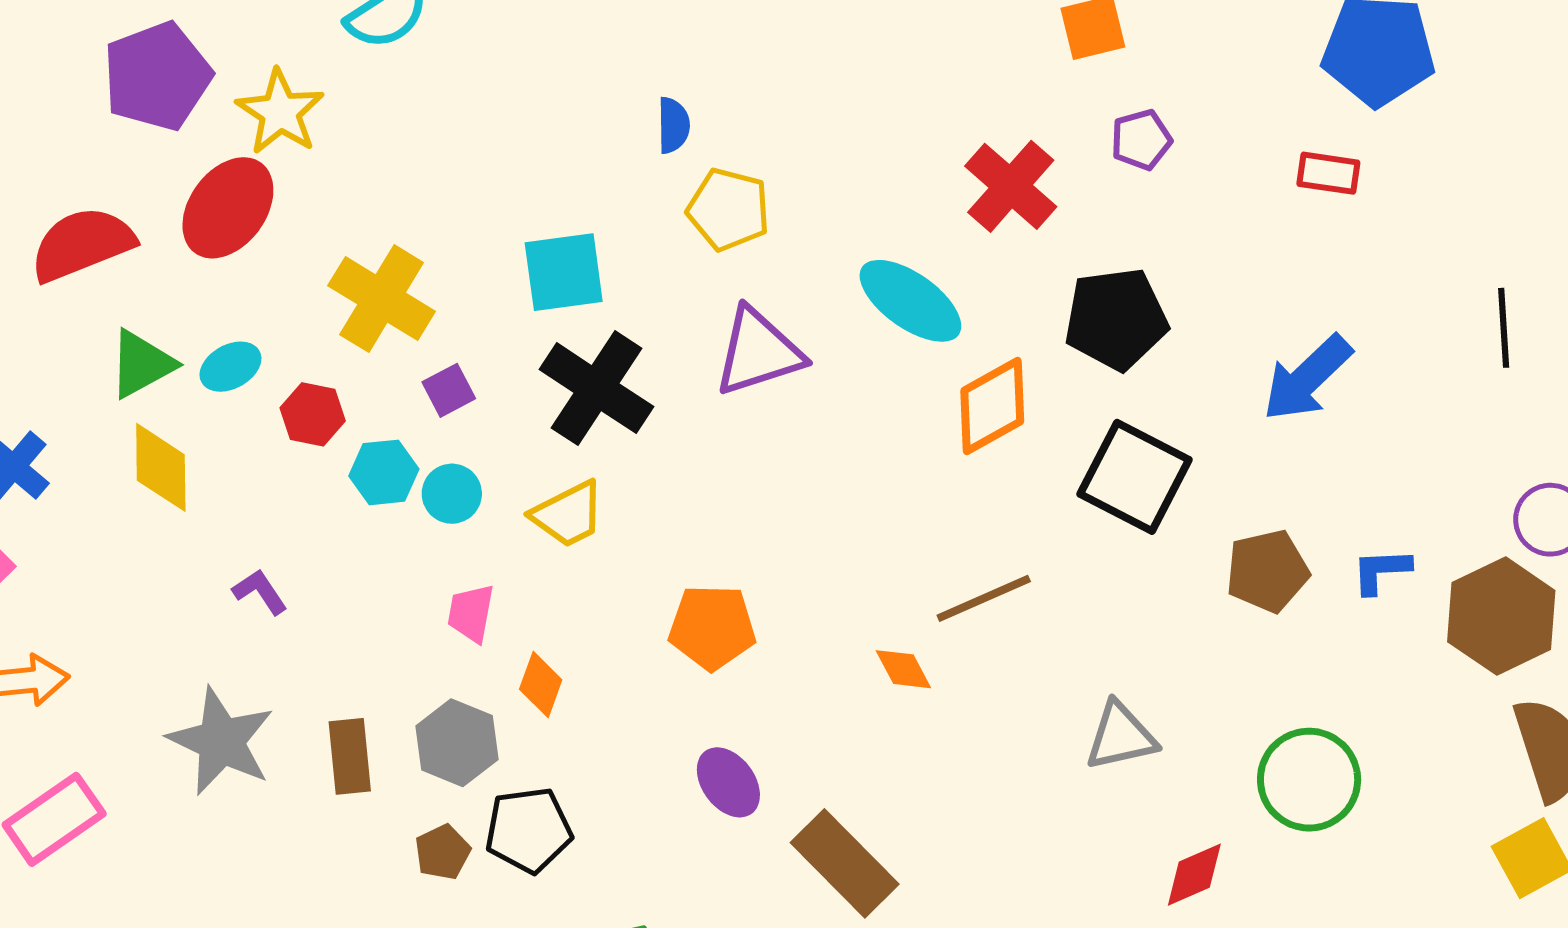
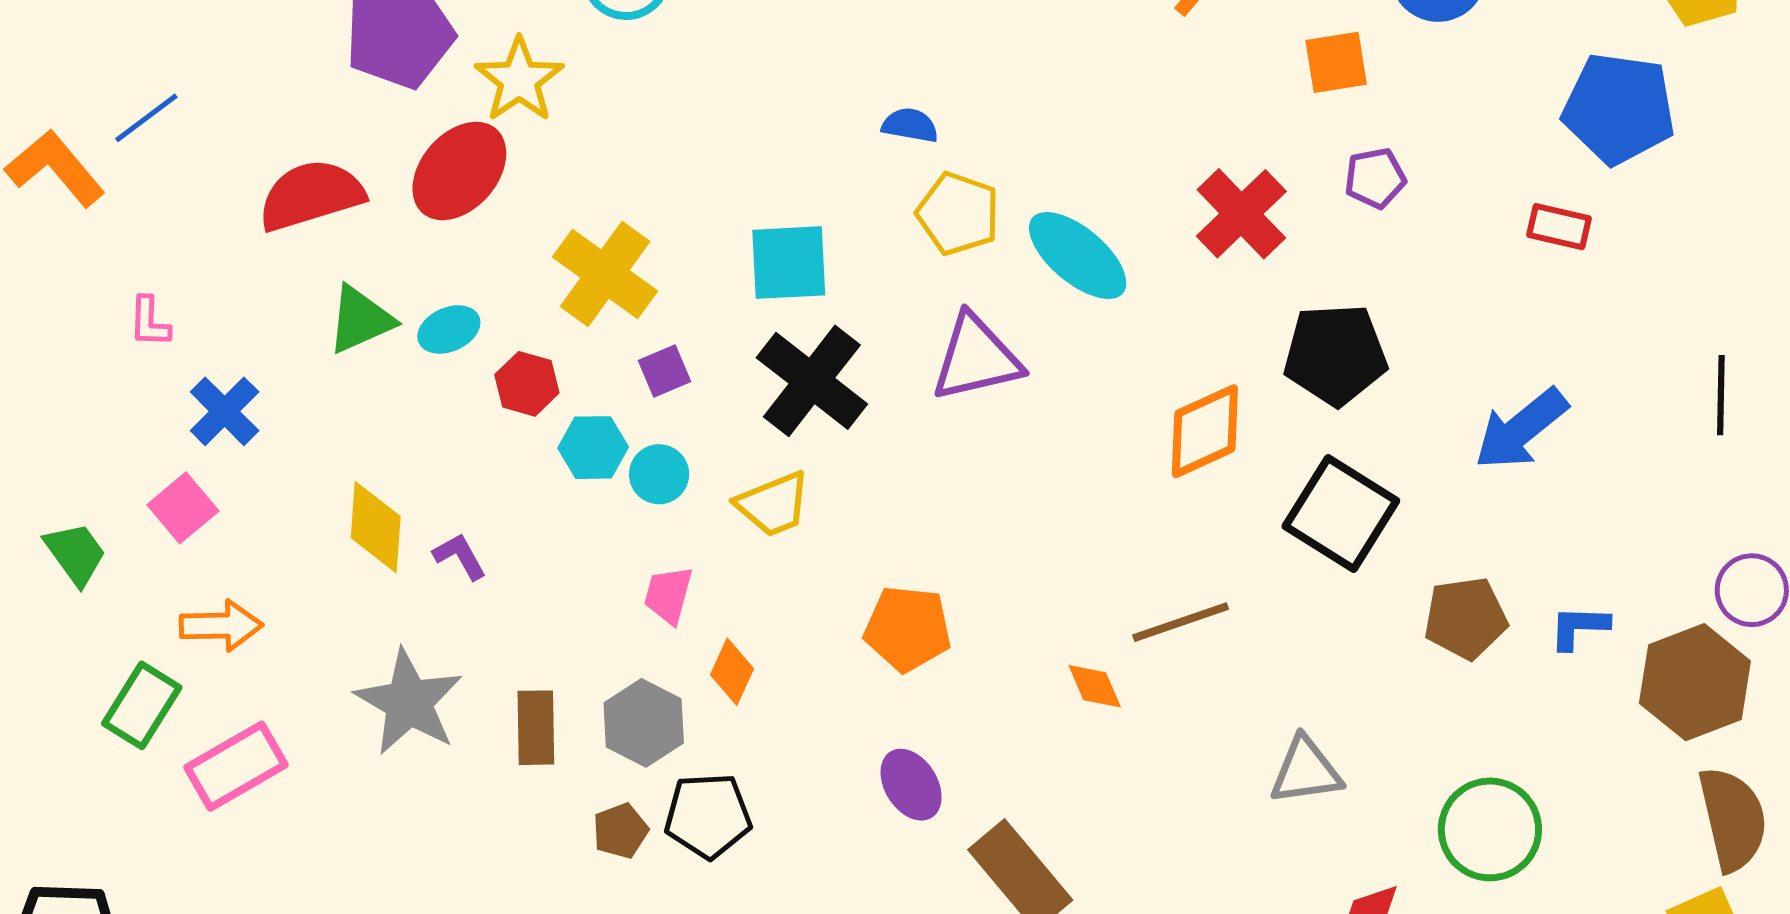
blue semicircle: (673, 125) -> (910, 125), turned -84
cyan ellipse: (910, 301) -> (1078, 255), moved
yellow diamond: (161, 467) -> (376, 527), moved

